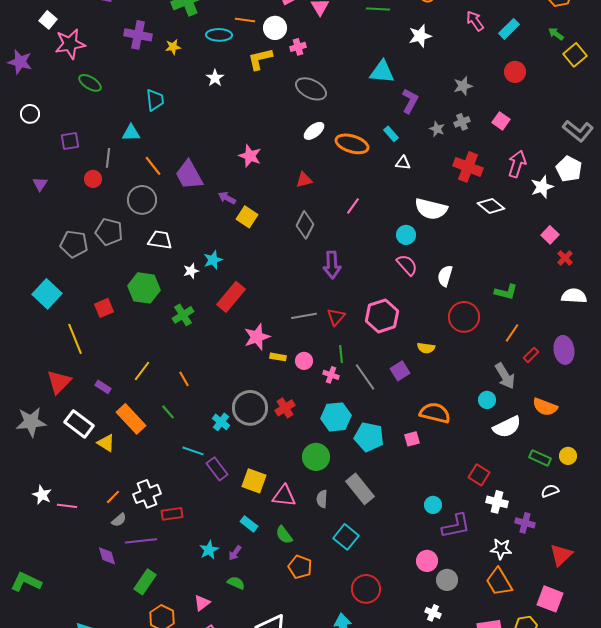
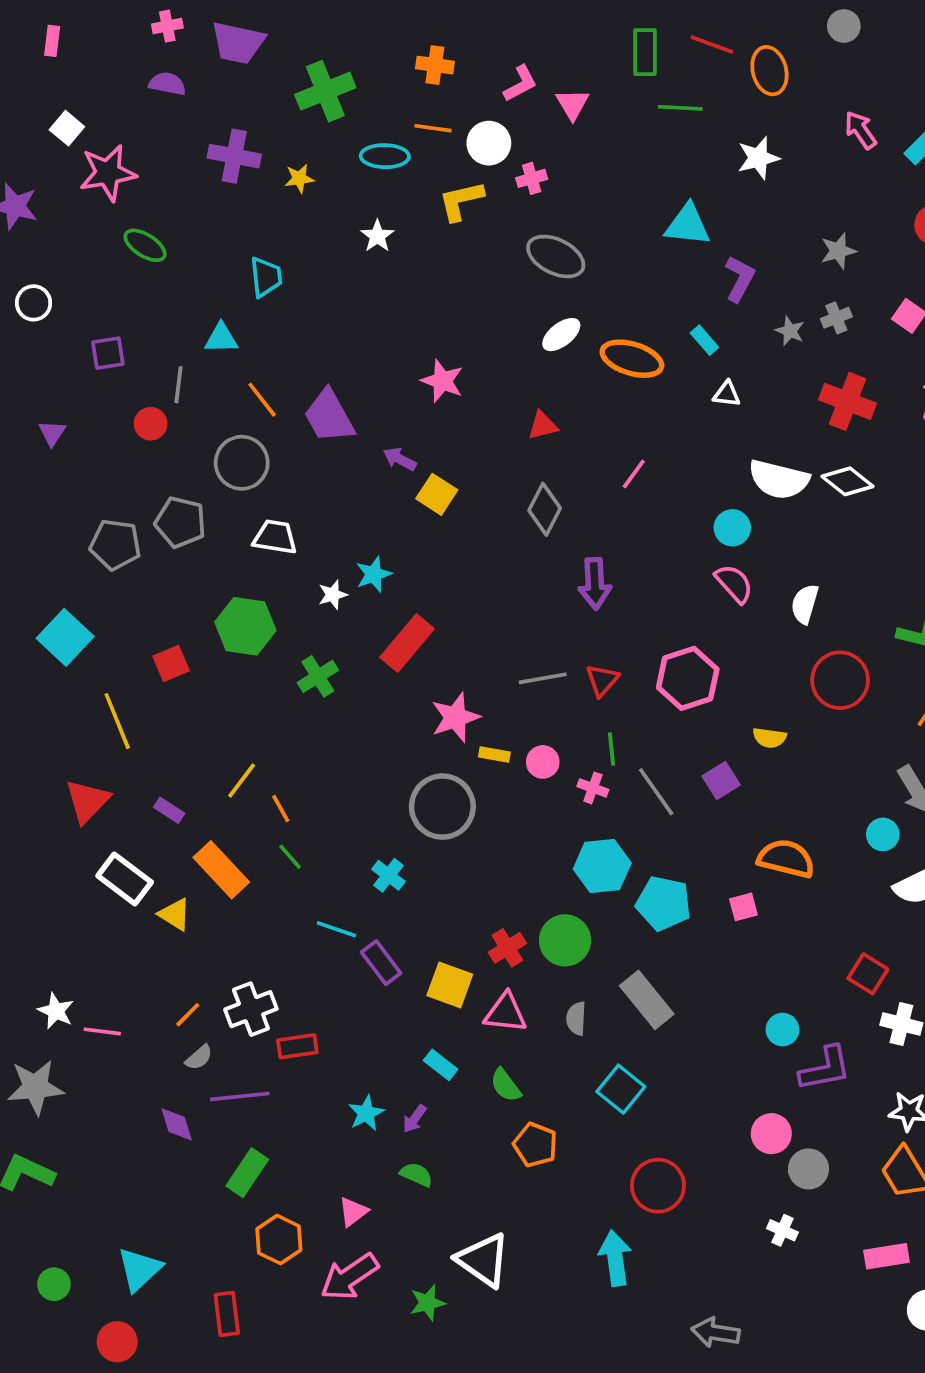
white diamond: (491, 206) -> (848, 481), moved
orange line: (184, 379) -> (281, 808), moved
gray circle: (250, 408) -> (442, 807), moved
red cross: (285, 408) -> (507, 948), moved
gray star: (31, 422) -> (35, 1087), moved

